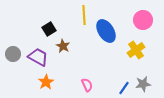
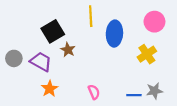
black square: (49, 29) -> (53, 31), size x1.5
blue ellipse: (106, 31) -> (114, 34), turned 35
blue line: (124, 88) -> (134, 95), turned 56

